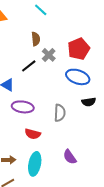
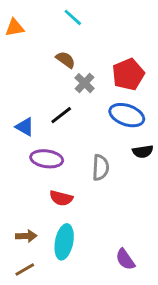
brown semicircle: (36, 39) -> (66, 60), turned -48
black line: (29, 66) -> (61, 115), moved
purple semicircle: (70, 157) -> (125, 259), moved

